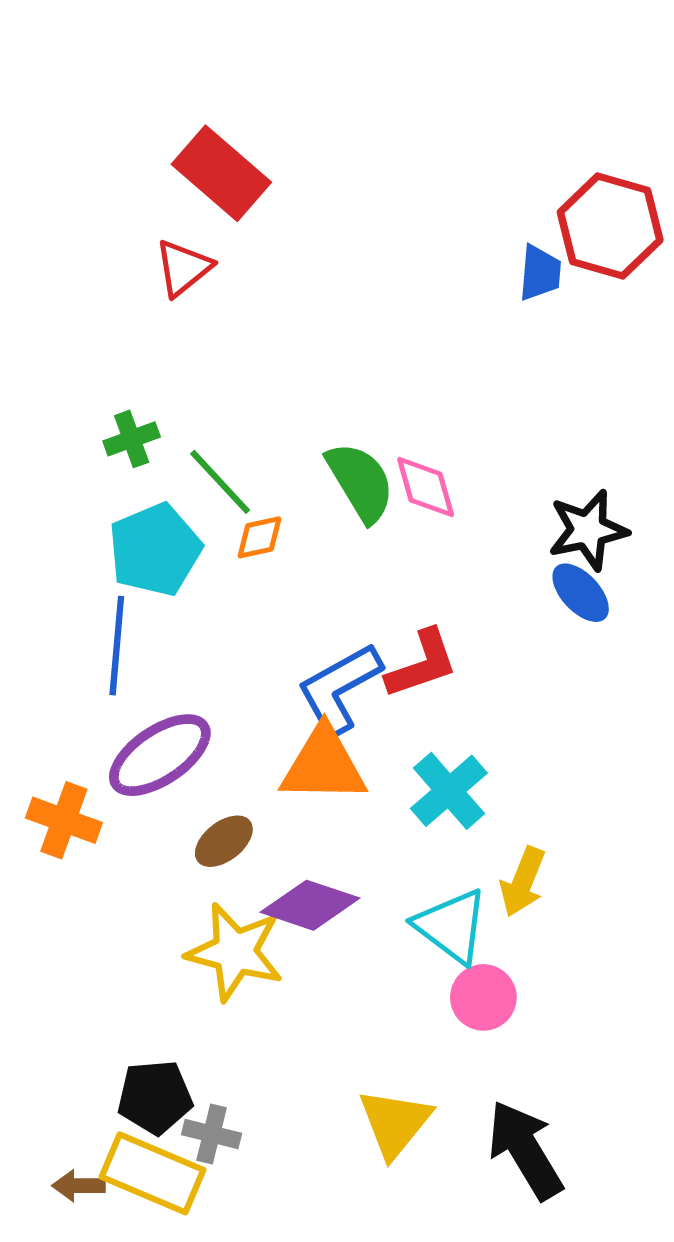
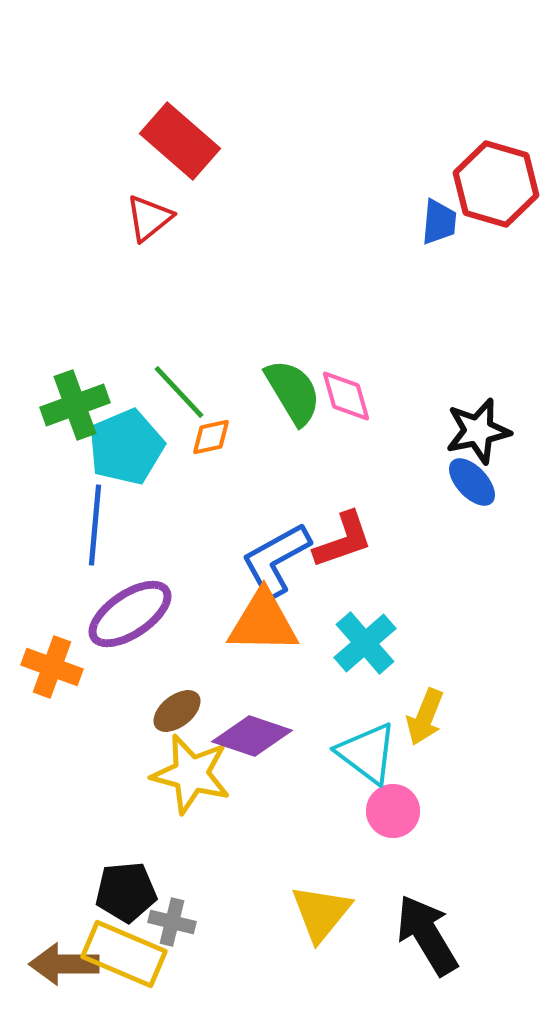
green cross: (132, 439) -> (75, 405), moved, size x1.5
brown ellipse: (224, 841) -> (177, 711), moved
brown arrow: (79, 1186) -> (64, 964), size x1.6

